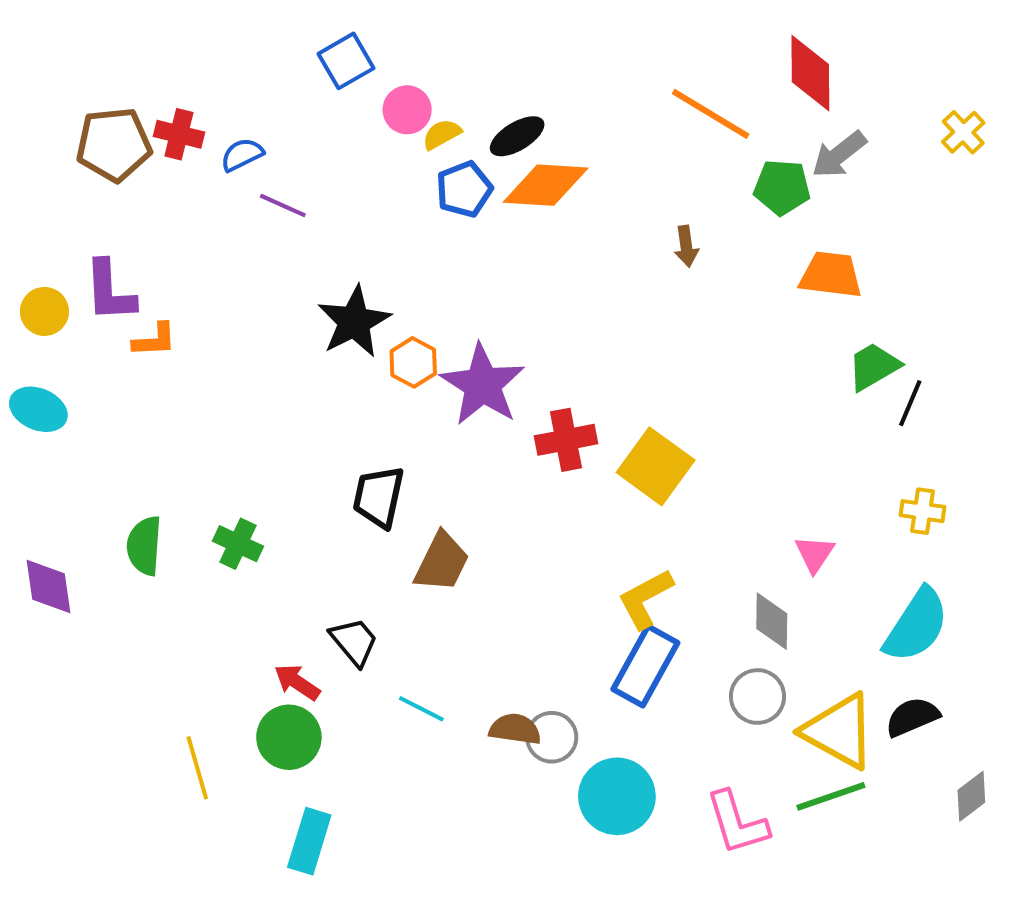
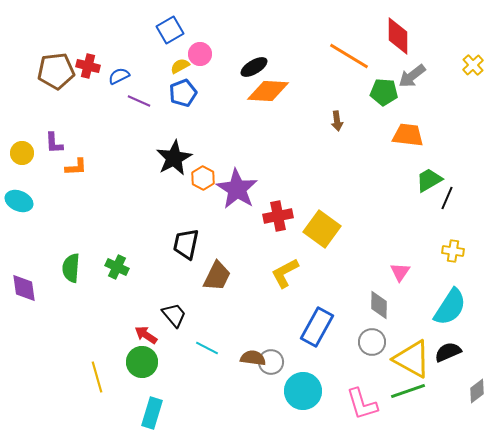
yellow semicircle: (442, 134) -> (180, 66), moved
blue pentagon: (464, 189) -> (183, 93), moved
purple L-shape: (110, 291) -> (54, 143), size x0.7
yellow L-shape: (645, 599) -> (285, 273), moved

